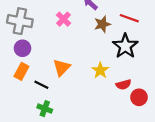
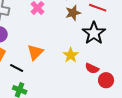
red semicircle: (124, 85) -> (92, 68), turned 40

